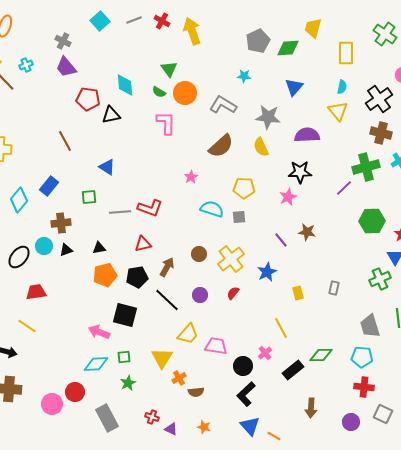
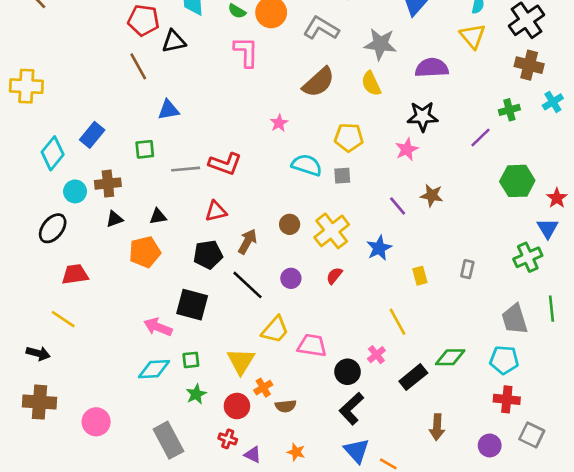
brown line: (65, 141) -> (138, 66), moved
blue triangle: (107, 167) -> (168, 110), turned -42
green cross: (366, 167) -> (509, 110), size x0.6
cyan circle: (44, 246) -> (75, 191), moved
orange pentagon: (105, 275) -> (145, 252), moved
red circle: (75, 392) -> (237, 406), moved

